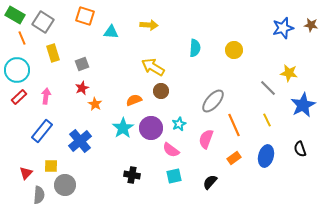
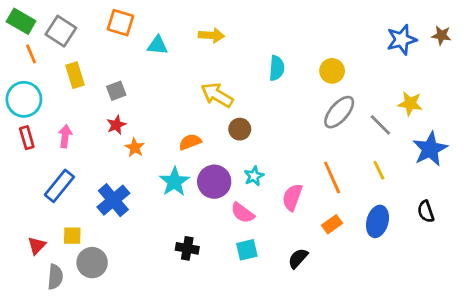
brown circle: (161, 91) -> (240, 129), moved
red rectangle: (19, 97) -> (27, 138), turned -63
gray ellipse: (213, 101) -> (339, 112), moved

